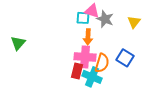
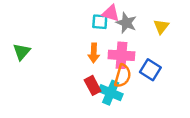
orange arrow: (88, 37) -> (94, 53), moved
pink cross: (85, 57) -> (121, 55), moved
red rectangle: (77, 71) -> (93, 85), turned -42

